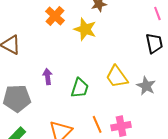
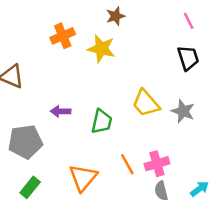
orange cross: (55, 16) -> (63, 36), turned 30
purple arrow: (48, 77) -> (61, 111), turned -77

